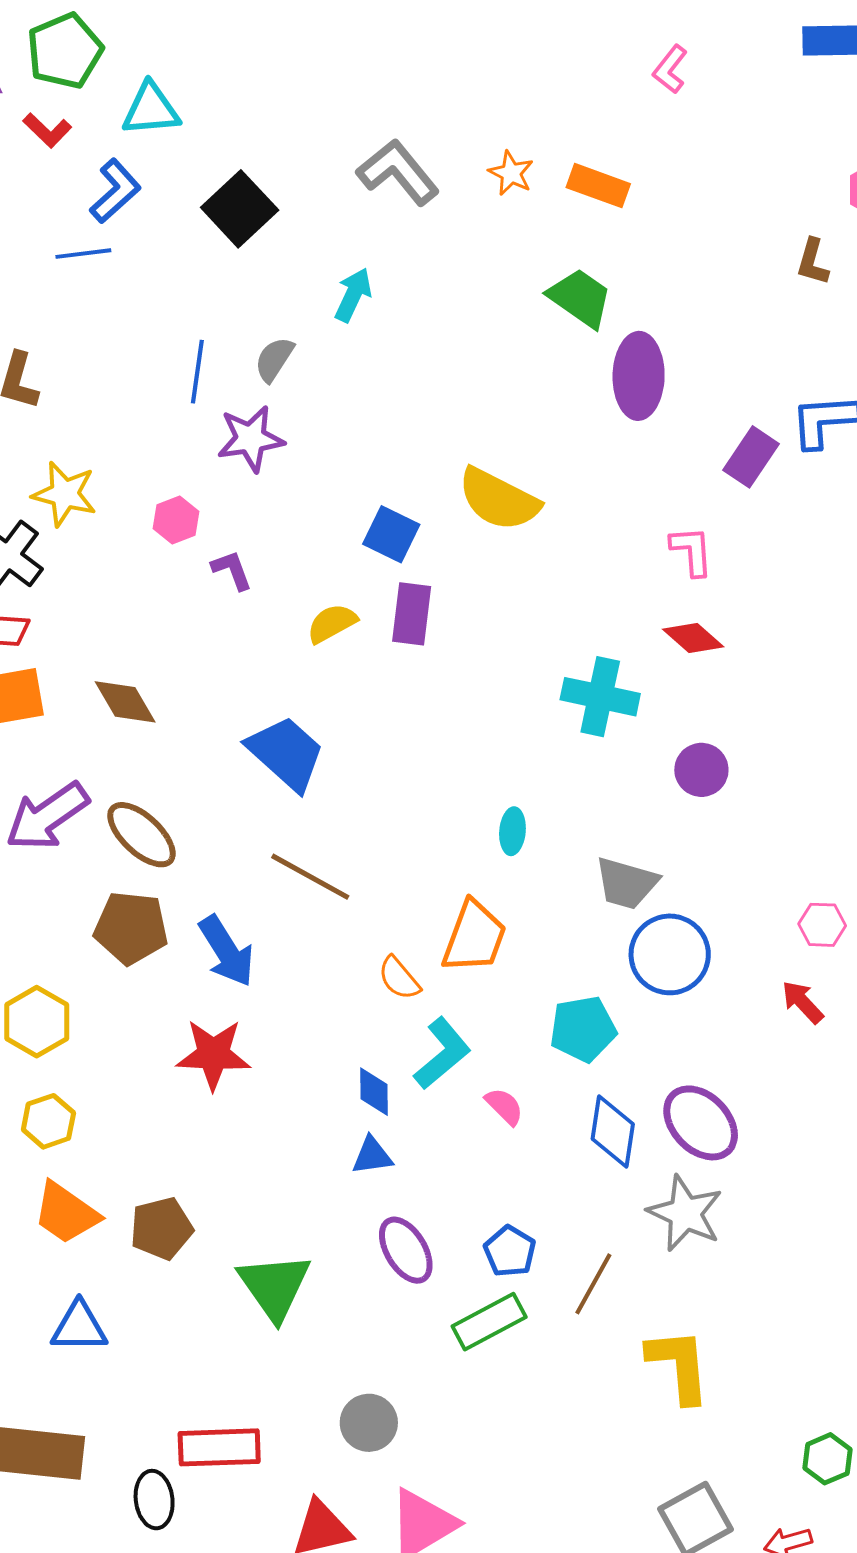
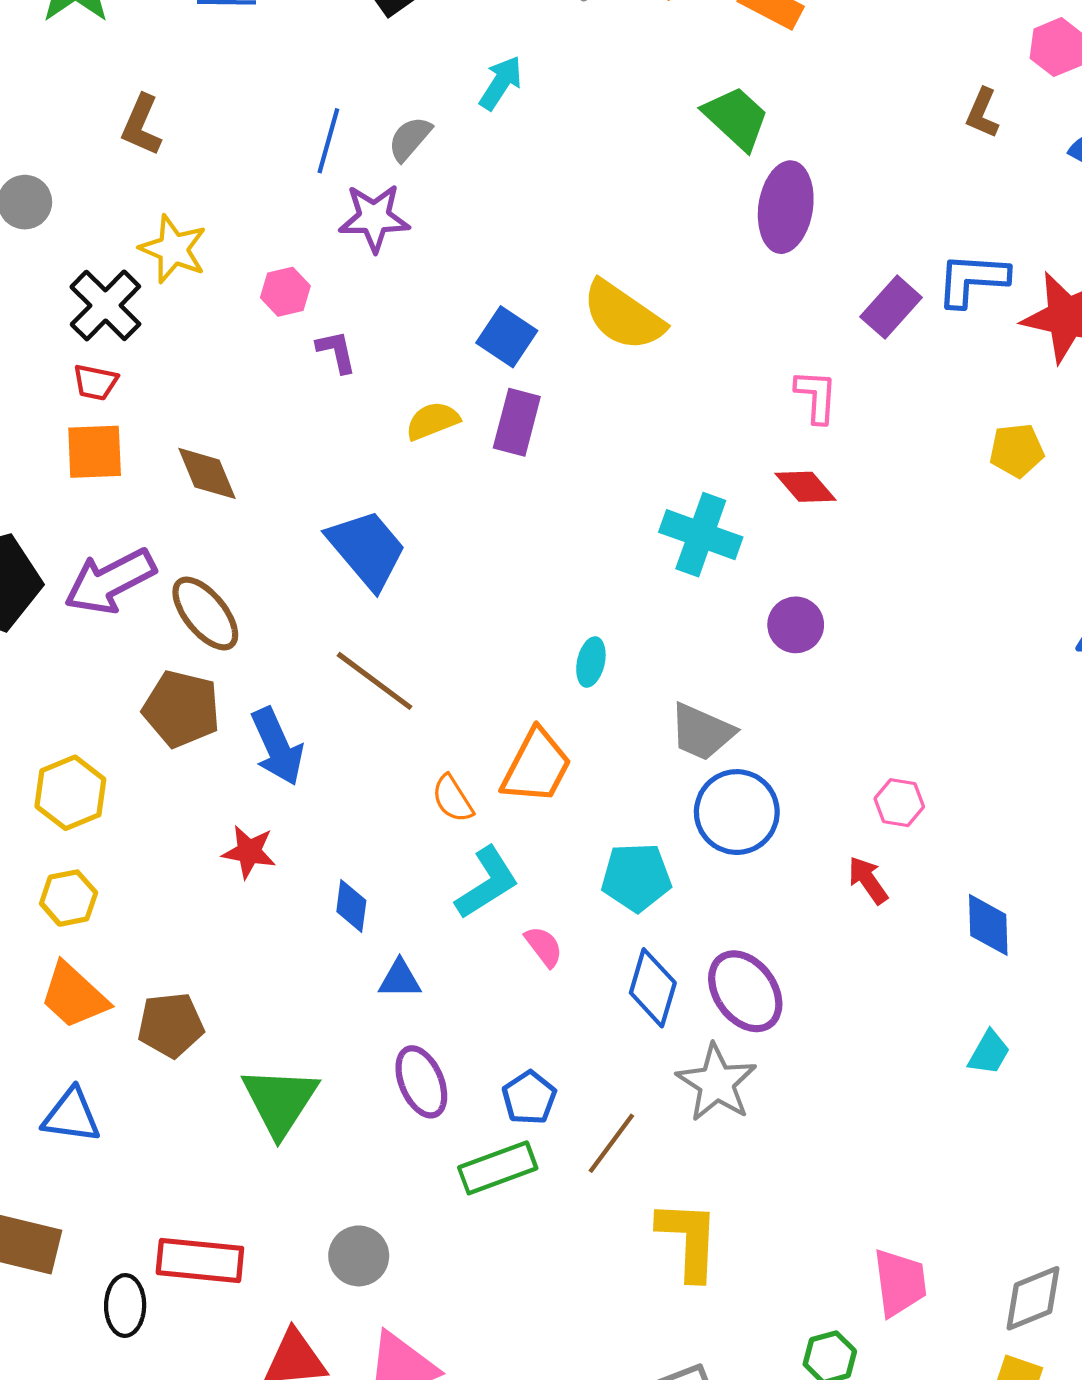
red star: (213, 1054) -> (249, 852), size x0.7
blue diamond: (374, 1092) -> (351, 906), moved

